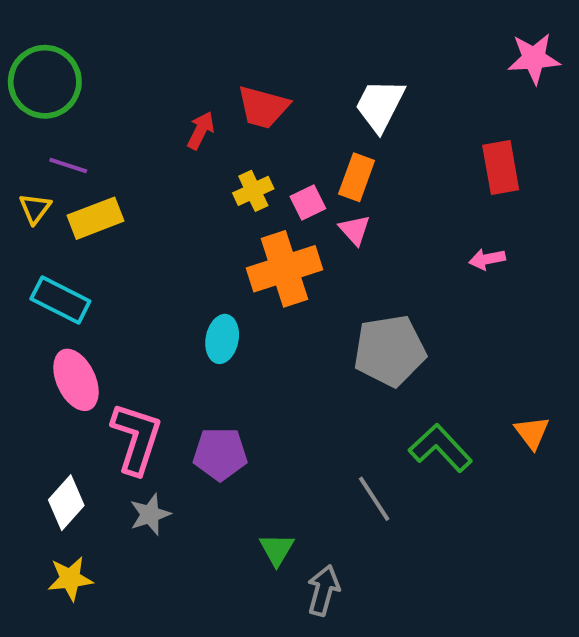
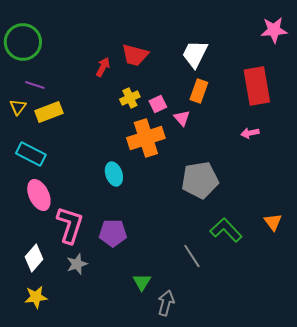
red rectangle: (501, 167) -> (257, 86), size x1.4
orange rectangle: (357, 177) -> (199, 91), moved
cyan ellipse: (222, 339) -> (114, 174), turned -30

